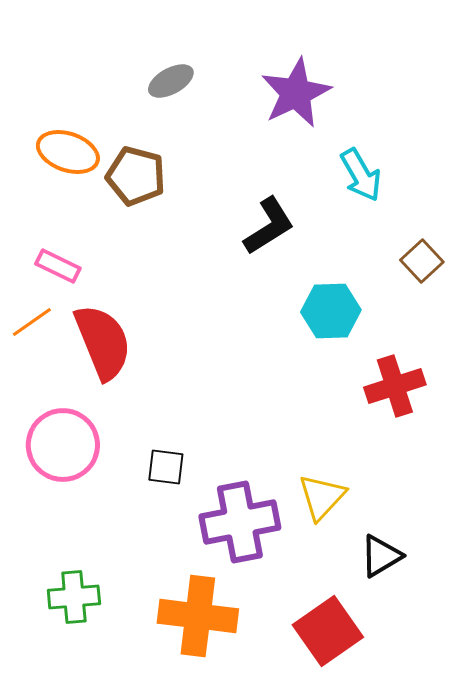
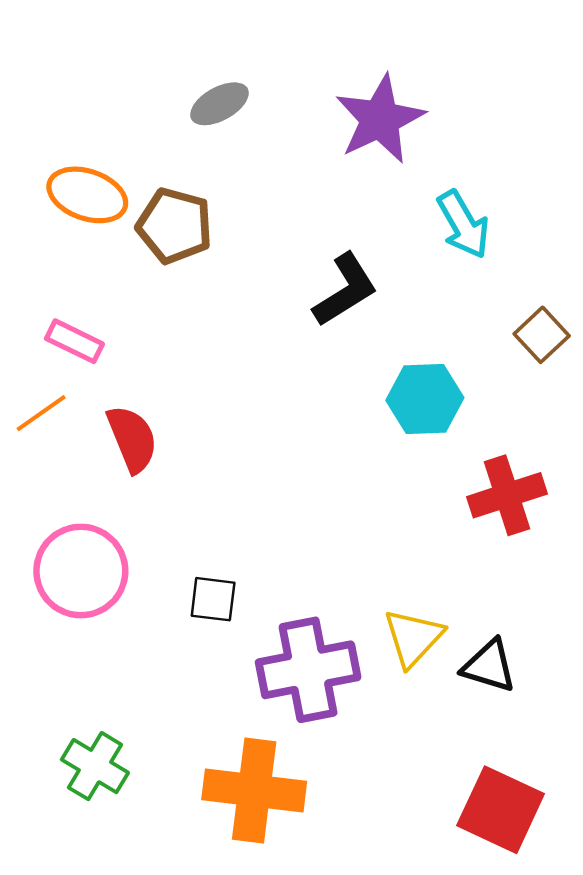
red semicircle: (103, 342) -> (132, 439), size x0.7
black triangle: (381, 556) -> (489, 666), moved, turned 48
green cross: (74, 597) -> (95, 766), turned 36
red square: (328, 631) -> (501, 810), moved, turned -30

